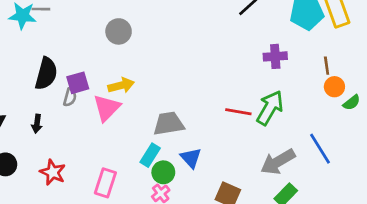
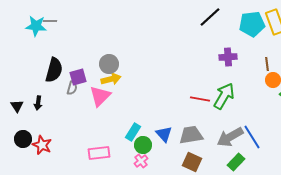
gray circle: (119, 31) -> (109, 64), moved
black arrow: (37, 124) -> (38, 103), moved
gray trapezoid: (169, 124) -> (191, 135), moved
blue line: (320, 149) -> (252, 137), moved
red star: (53, 172) -> (42, 145), moved
pink rectangle: (105, 183) -> (99, 153), turned 65

